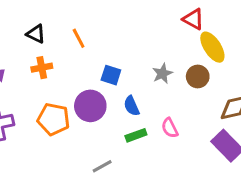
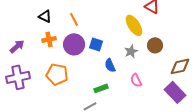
yellow ellipse: (212, 47) -> (134, 25), moved
gray star: (162, 74) -> (131, 51), moved
purple circle: (90, 106) -> (74, 44), moved
green rectangle: (136, 135) -> (101, 88), moved

